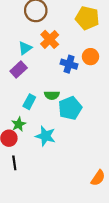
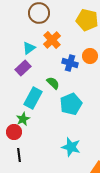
green semicircle: (52, 95) -> (53, 83), moved, turned -136
cyan rectangle: (29, 102) -> (33, 98), size x1.5
cyan star: (45, 136) -> (71, 147), moved

